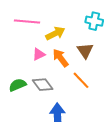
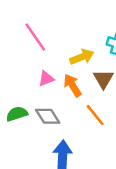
pink line: (27, 21) -> (35, 37), turned 45
yellow arrow: (55, 33) -> (82, 57), moved

